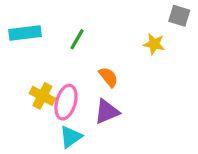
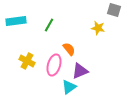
pink ellipse: (66, 102) -> (54, 65), moved
purple triangle: (107, 112) -> (80, 71), moved
cyan triangle: (71, 137) -> (69, 87), moved

